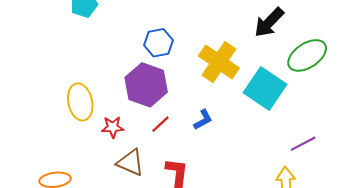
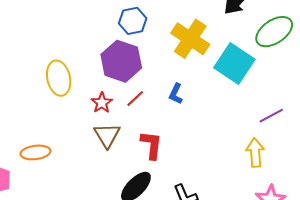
blue L-shape: (203, 120) -> (176, 94), turned 145
red star: (113, 127) -> (102, 103), moved, turned -30
brown triangle: (131, 163) -> (107, 135), turned 36

